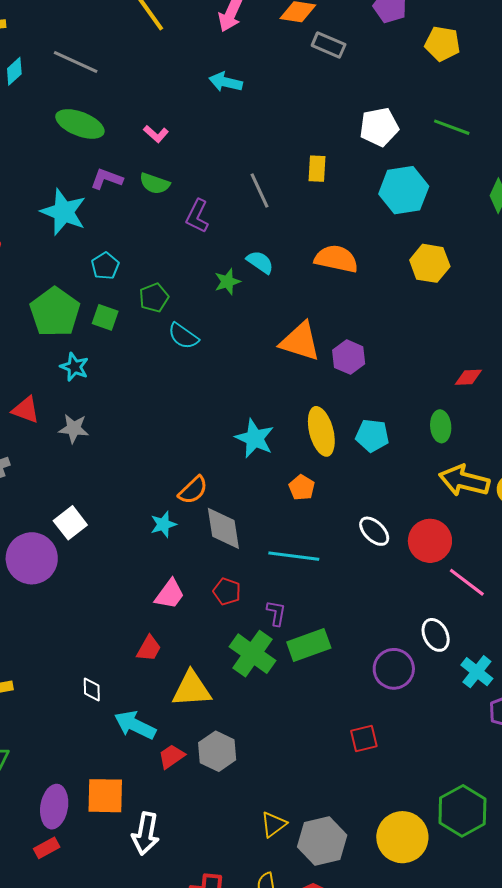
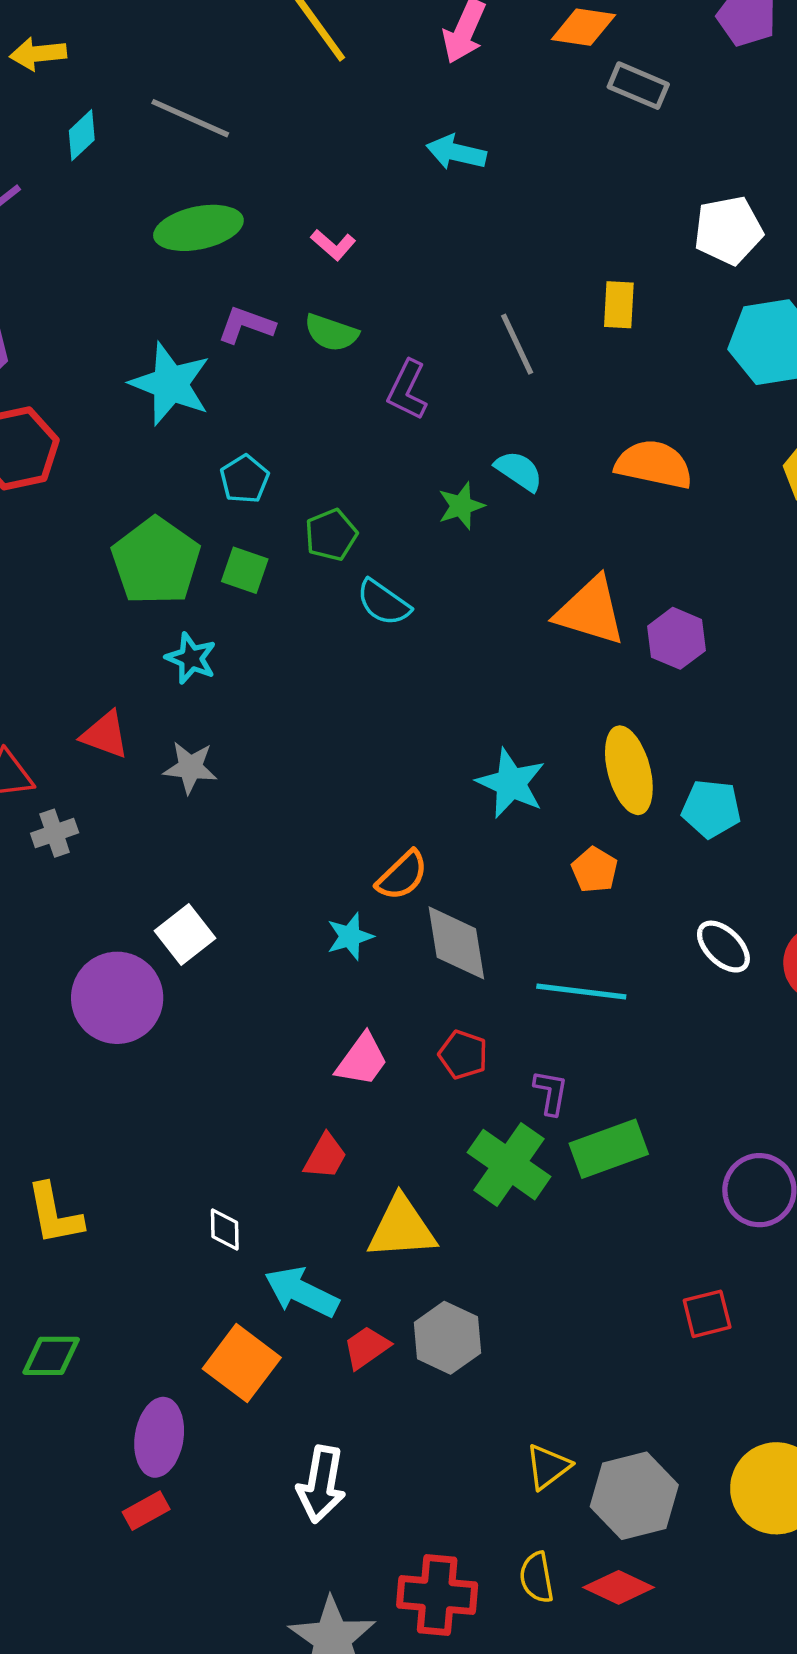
green ellipse: (80, 124) -> (198, 228), turned -33
cyan pentagon: (372, 436) -> (711, 809), moved
orange square: (105, 796) -> (242, 1363), moved, turned 36

